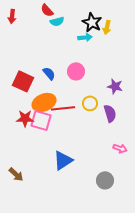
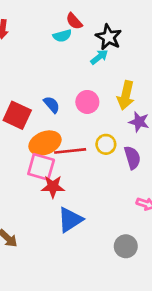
red semicircle: (47, 10) -> (74, 21), moved
yellow arrow: (107, 27) -> (126, 95), moved, size x1.5
cyan arrow: (85, 37) -> (99, 57), turned -32
red star: (25, 118) -> (53, 187), moved

